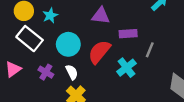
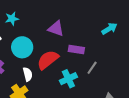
white semicircle: (72, 72) -> (28, 74), moved

